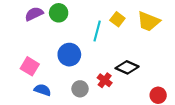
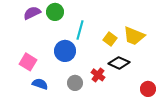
yellow square: (117, 19) -> (110, 39), moved
yellow trapezoid: (149, 21) -> (134, 36), moved
cyan line: (97, 31) -> (80, 30), moved

